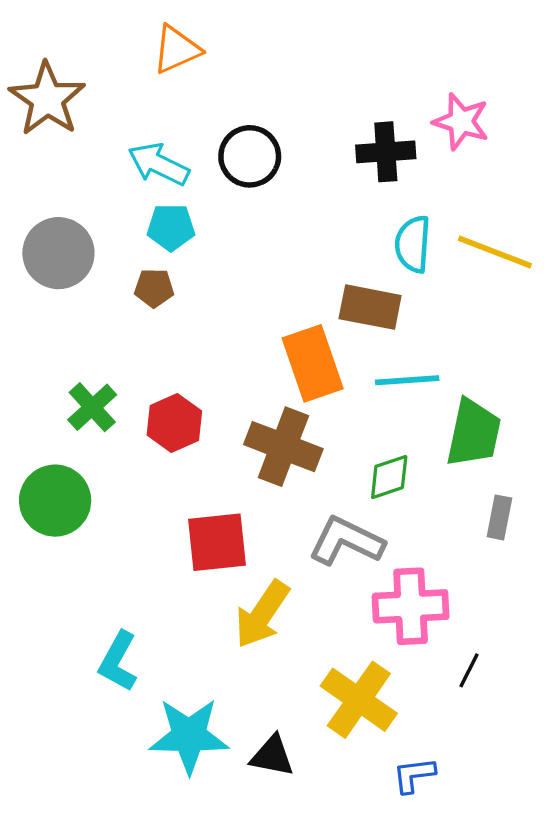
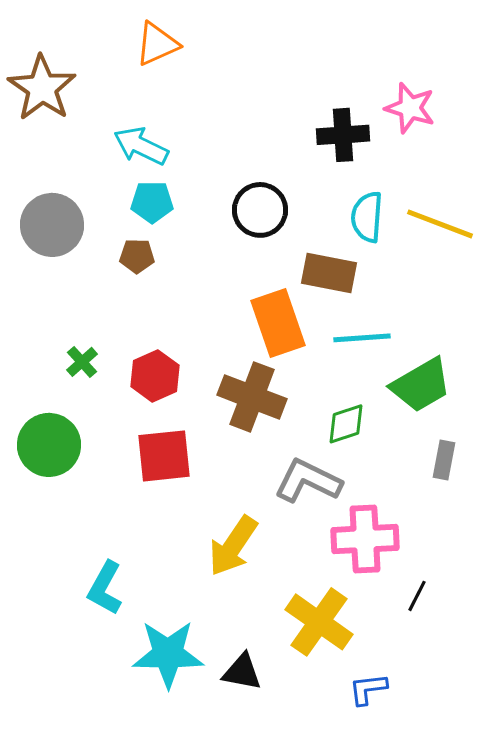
black circle: (250, 156) -> (260, 210), moved
green cross: (92, 407) -> (82, 362), size x0.7
green trapezoid: (474, 433) -> (421, 385), turned 48
red square: (217, 542) -> (164, 456), moved

